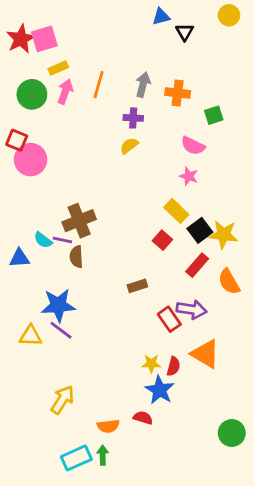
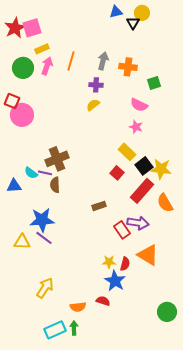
yellow circle: (229, 15) -> (142, 13), moved
red rectangle: (197, 265) -> (142, 191), size x1.4

